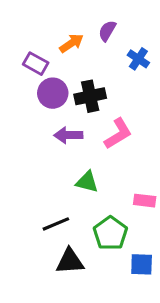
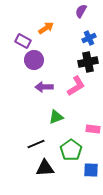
purple semicircle: (107, 31) -> (81, 11), moved
blue cross: (138, 59) -> (89, 38), turned 32
black cross: (90, 96) -> (88, 62), moved
green triangle: (87, 182) -> (56, 117), turned -35

